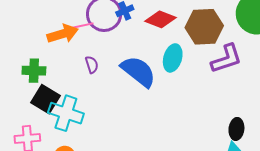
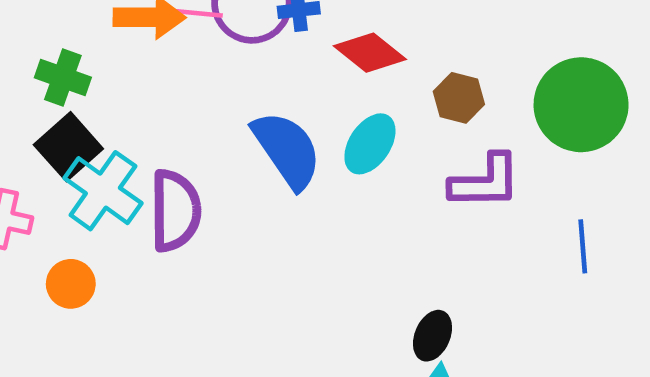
brown hexagon: (204, 27) -> (459, 98), size x0.6
purple semicircle: (92, 65) -> (175, 211), moved, size x2.0
black ellipse: (236, 129) -> (432, 336), moved

